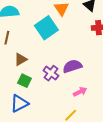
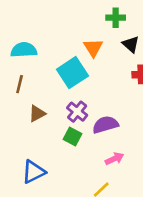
purple cross: (51, 73) -> (77, 112), moved
green square: (25, 81) -> (72, 136), moved

